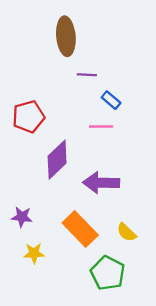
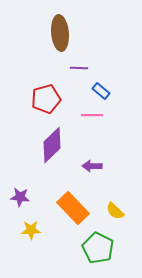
red pentagon: (28, 117) -> (46, 99), moved
purple arrow: (101, 183) -> (92, 166), size x0.6

